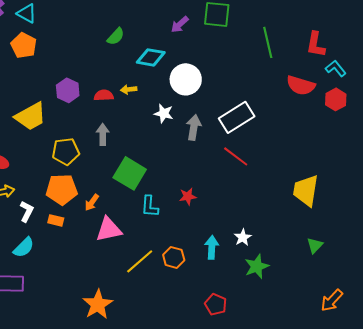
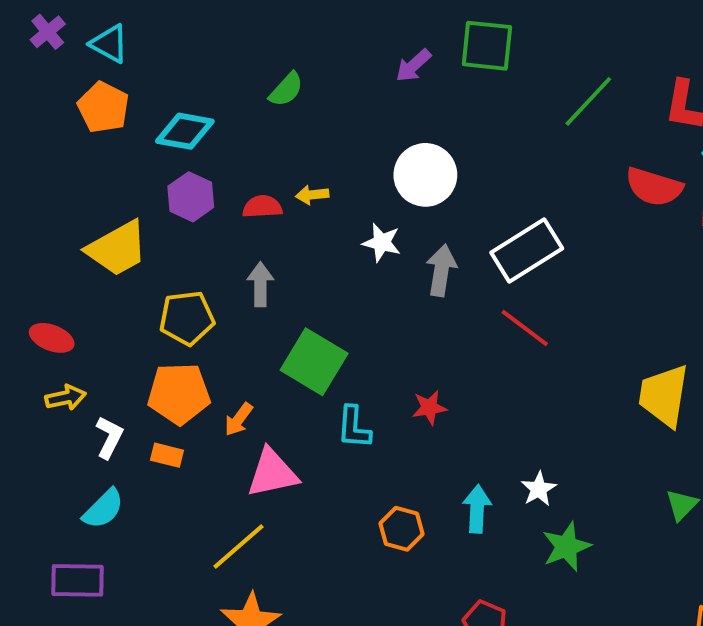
green line: (268, 42) -> (588, 101), turned 56
cyan diamond: (151, 57) -> (185, 131), moved
yellow line: (140, 261) -> (239, 547), moved

